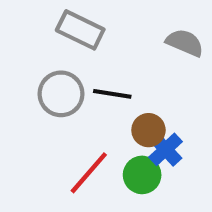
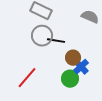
gray circle: (61, 94) -> (42, 36), moved
red line: (89, 173) -> (27, 78), moved

